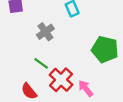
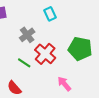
red cross: (61, 80) -> (45, 54), moved

